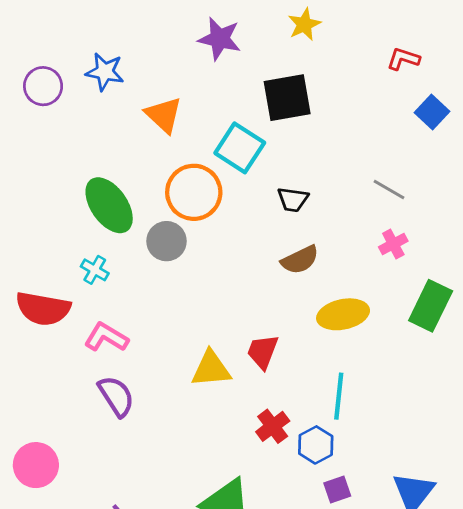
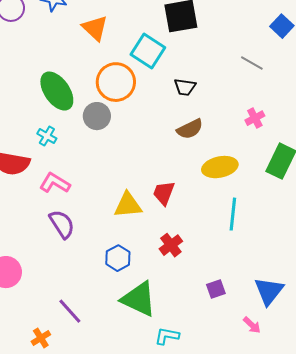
gray line: (389, 189) -> (252, 63), moved
cyan line: (339, 396) -> (233, 214), moved
blue hexagon: (316, 445) -> (118, 258), moved

